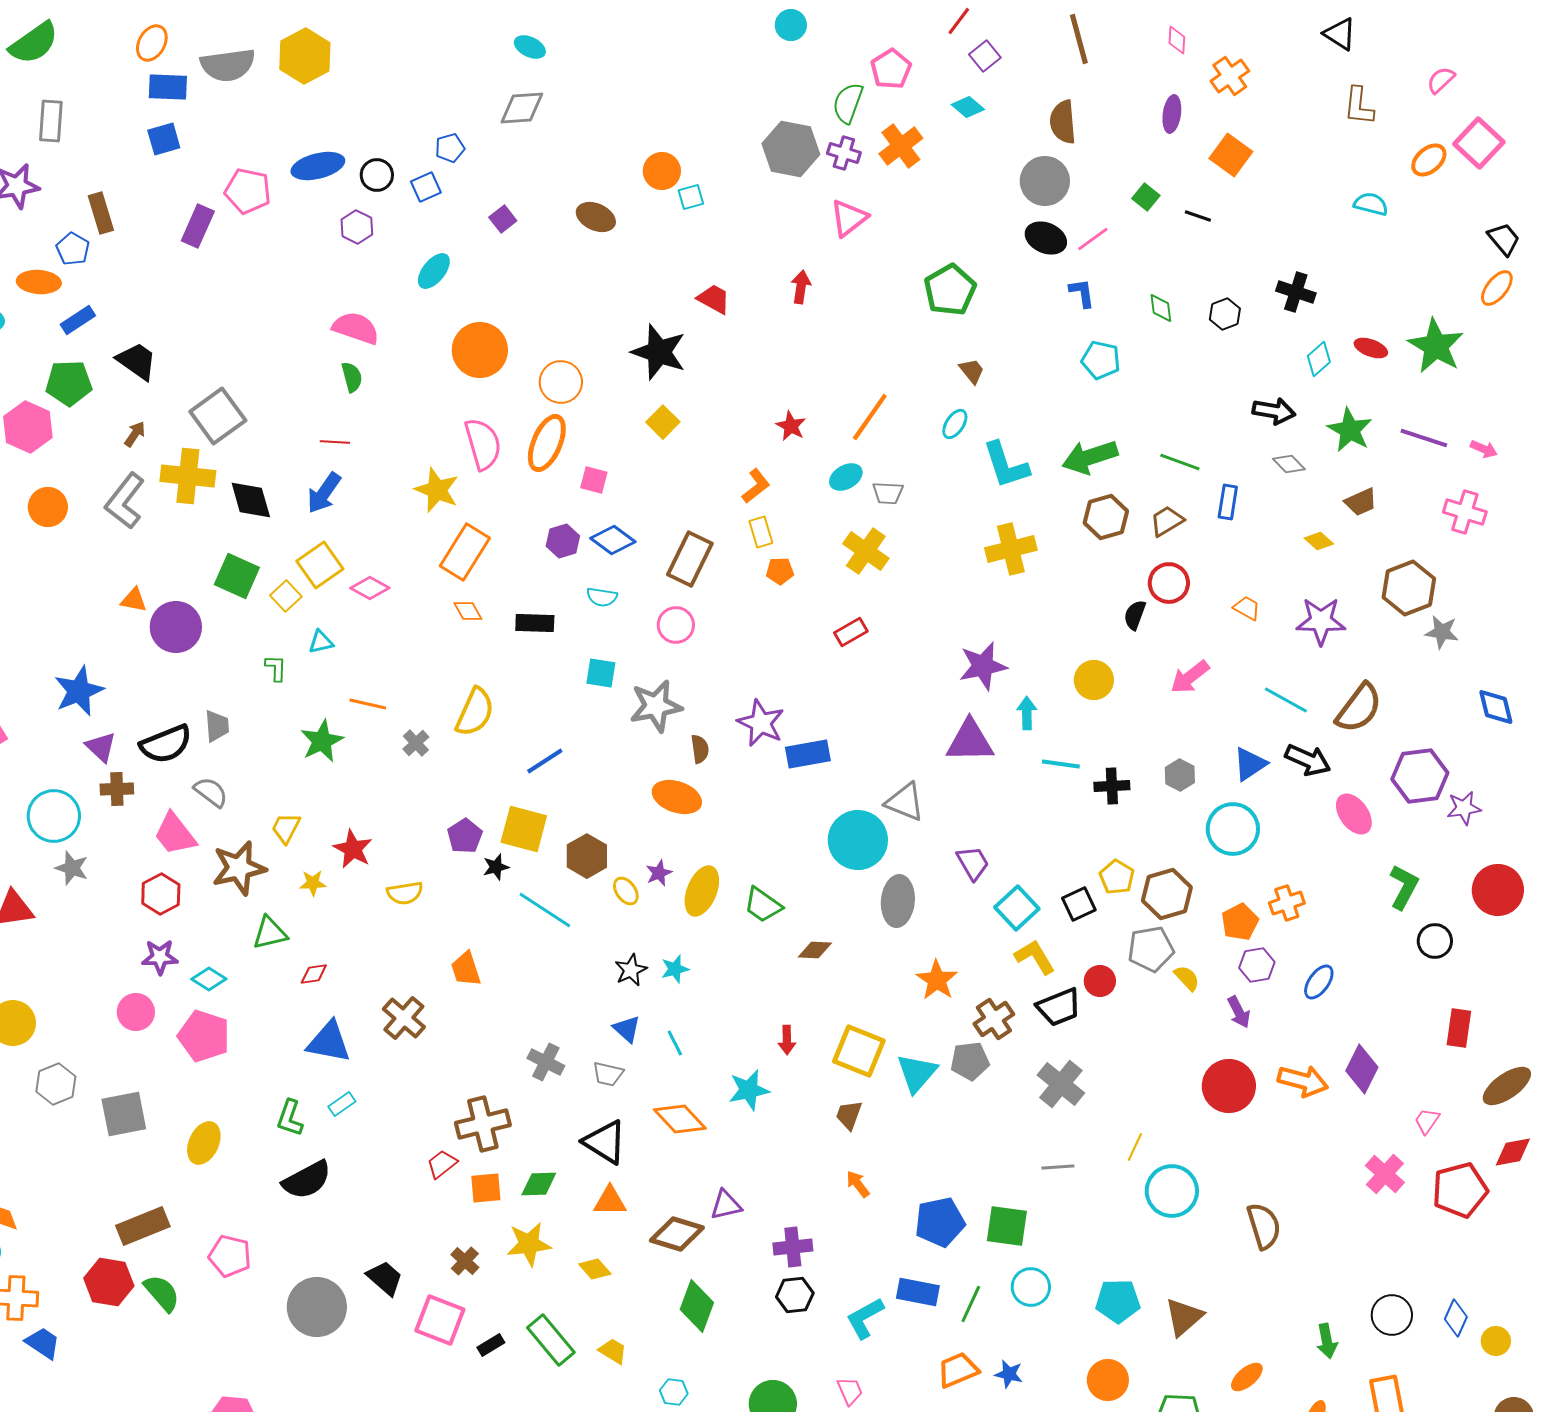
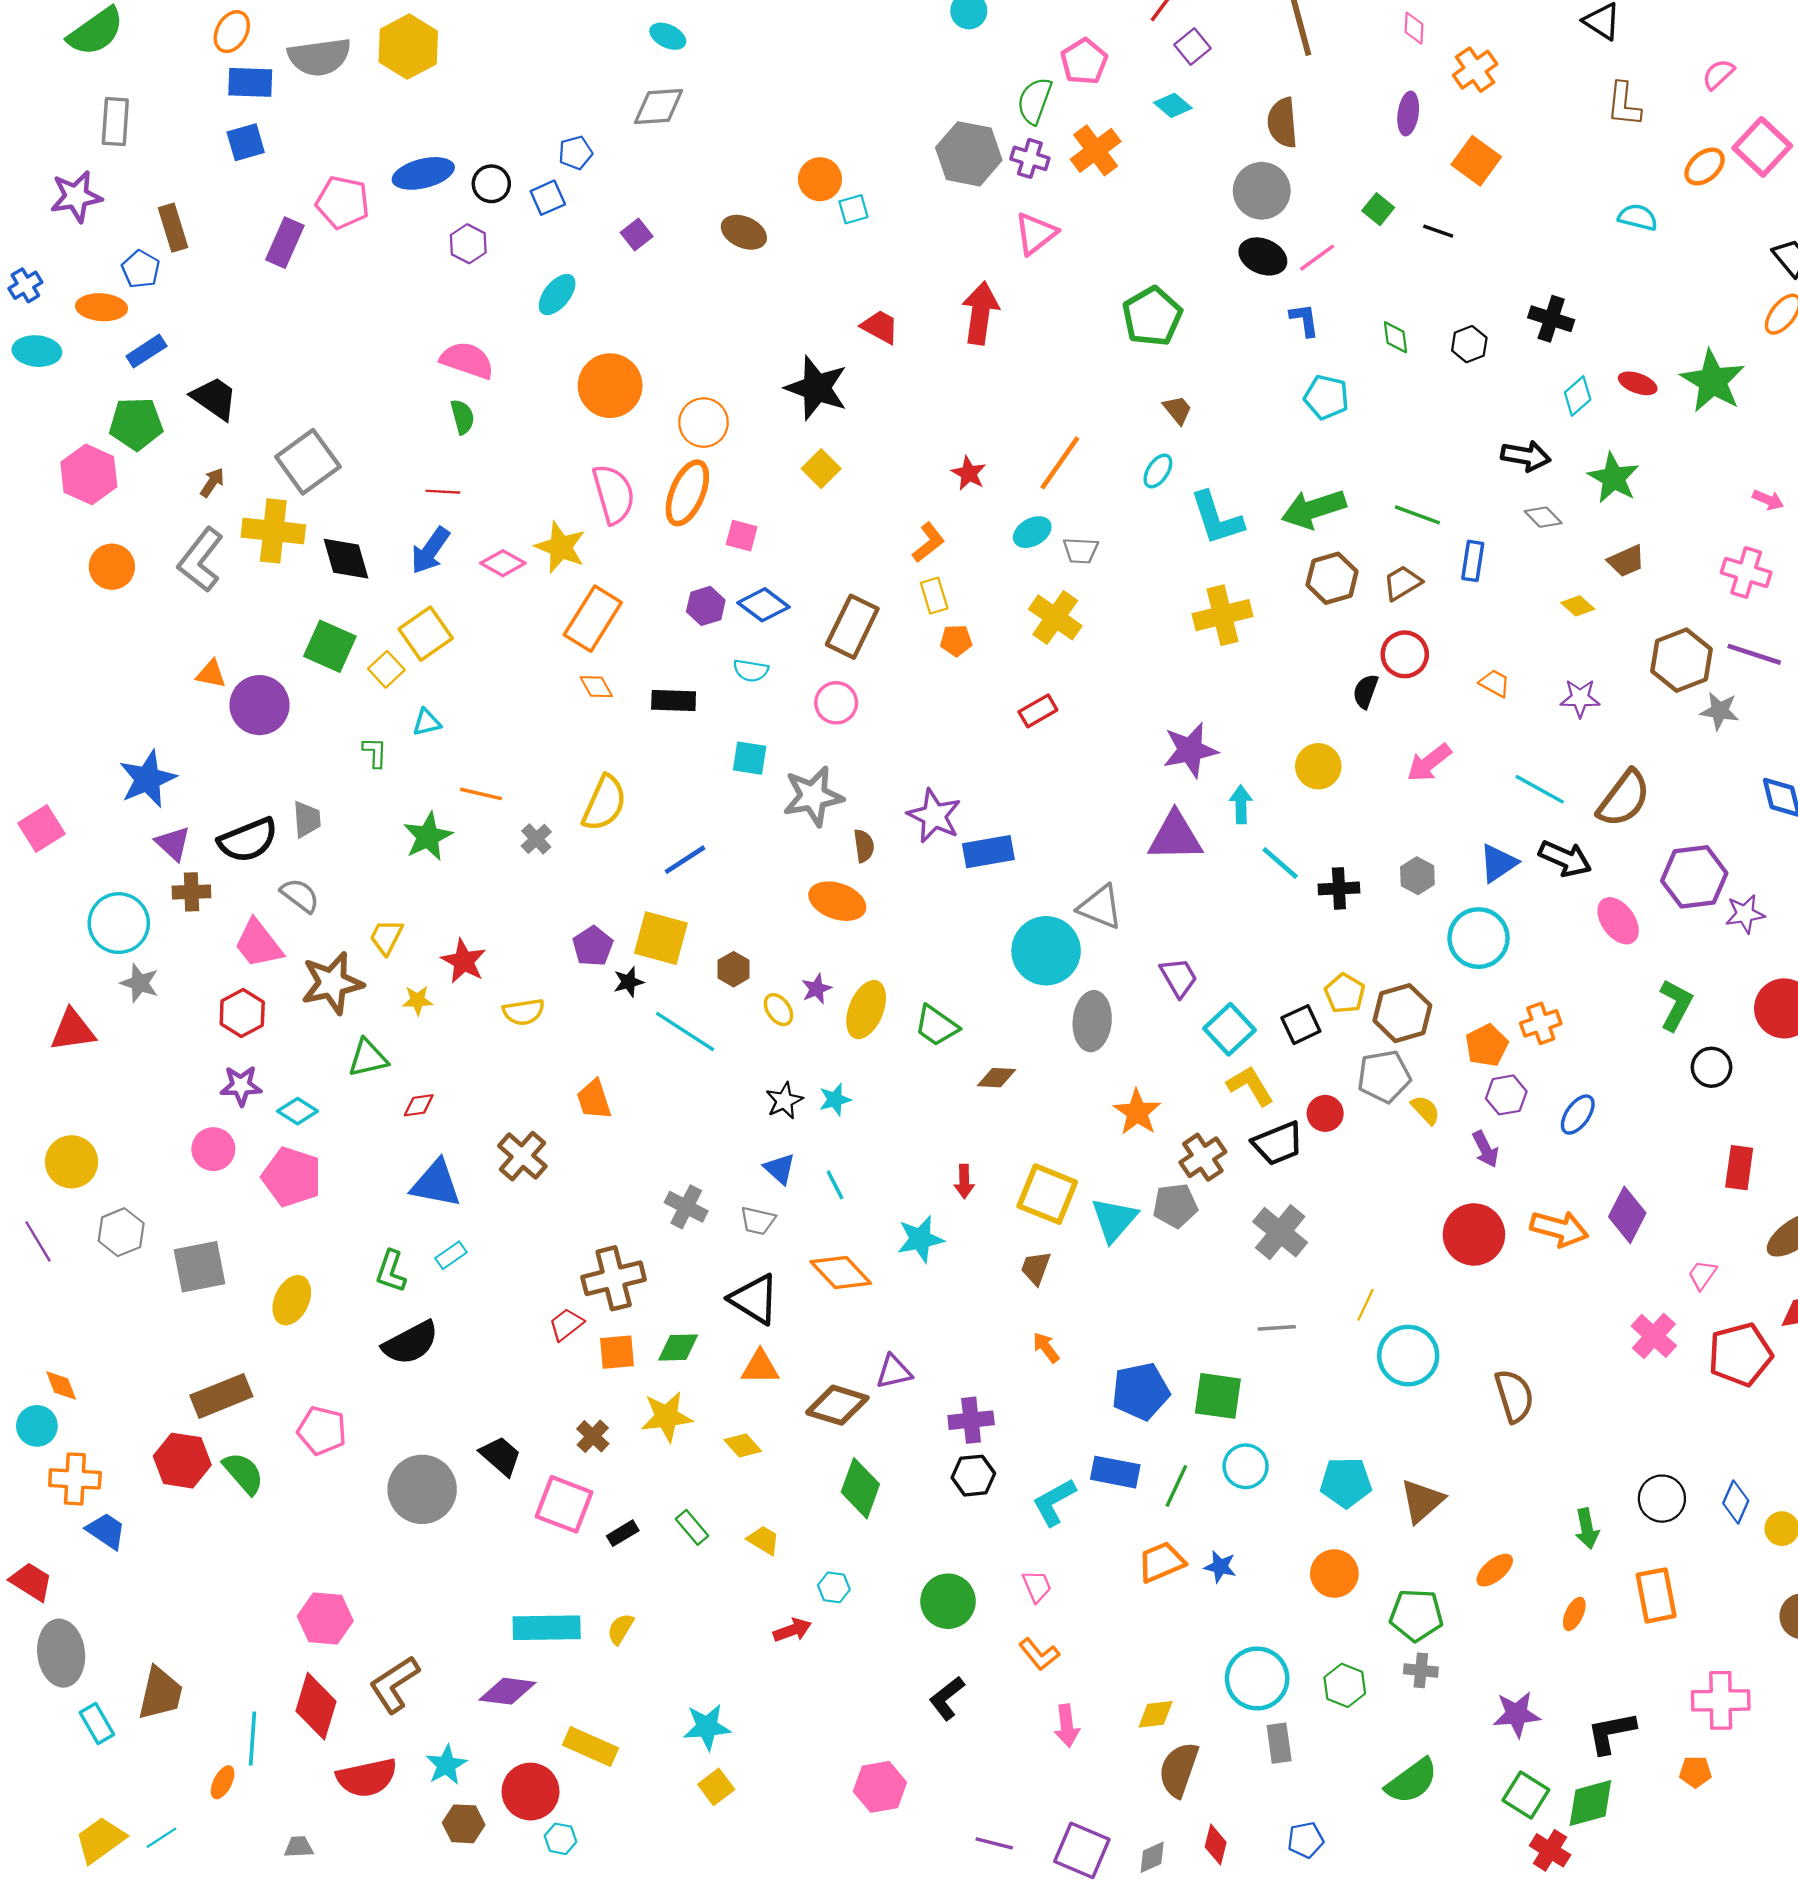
red arrow: (801, 287) -> (980, 313), size x1.6
purple line: (1424, 438) -> (1754, 654), moved
pink diamond: (370, 588) -> (503, 563), moved
purple star: (1321, 621) -> (1580, 698), size x0.7
cyan line: (1061, 764) -> (1280, 863), turned 33
brown hexagon: (587, 856) -> (734, 969), size x0.7
green rectangle: (551, 1340) -> (692, 1527), size x0.6

